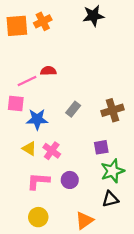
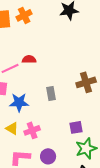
gray rectangle: (73, 109) -> (51, 93), turned -48
brown cross: (112, 110) -> (86, 82), moved
pink cross: (52, 151) -> (32, 130), turned 35

